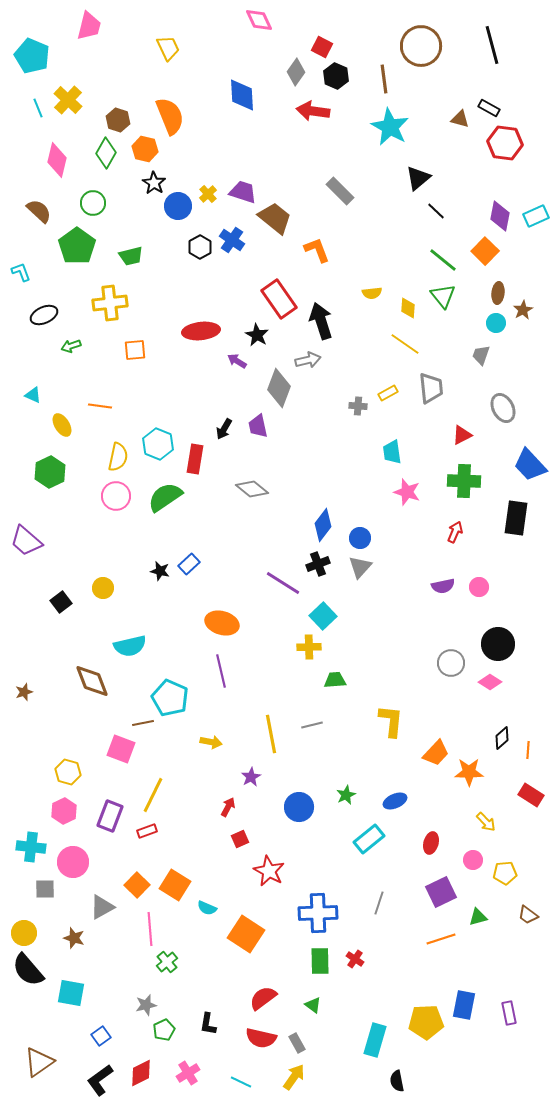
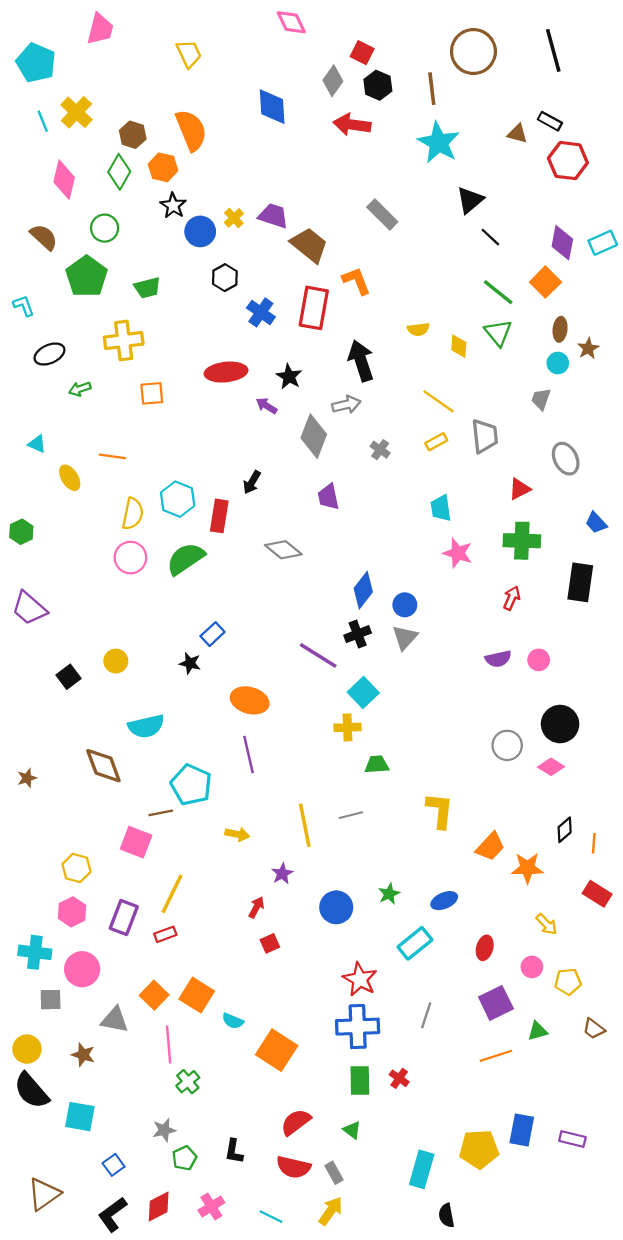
blue cross: (232, 240) -> (261, 312), moved
red rectangle: (279, 299) -> (314, 308), moved, turned 45
yellow line: (405, 344) -> (439, 401), moved
gray cross: (358, 406) -> (380, 450), moved, turned 30
purple trapezoid: (258, 426) -> (328, 497), moved
blue trapezoid: (530, 465) -> (596, 523), size x0.6
green hexagon: (50, 472) -> (21, 532), moved, size x0.7
black star: (160, 571) -> (190, 663), moved
red star: (269, 871) -> (360, 979), moved
gray triangle: (102, 907) -> (115, 1020), turned 40
purple rectangle: (509, 1013) -> (572, 1139), turned -65

